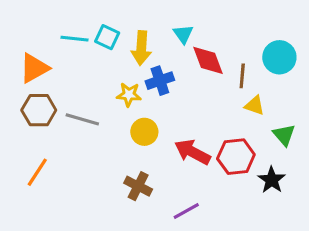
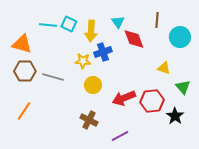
orange triangle: (34, 68) -> (22, 44), turned 45
brown line: (242, 76) -> (157, 20), moved
red arrow: (192, 152) -> (124, 98), turned -50

